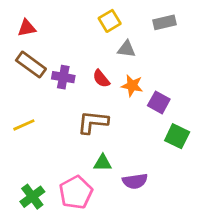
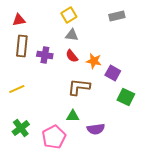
yellow square: (110, 21) -> (69, 15), moved
gray triangle: (126, 49) -> (72, 35), moved
brown rectangle: (31, 65) -> (22, 46), turned 60
brown L-shape: (93, 122) -> (79, 87), moved
green cross: (32, 197) -> (21, 128), moved

